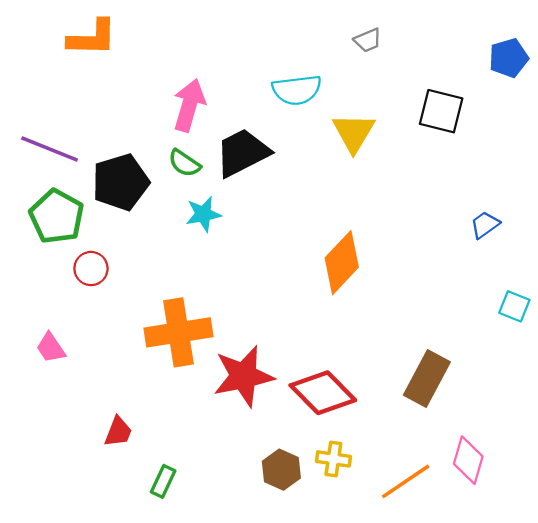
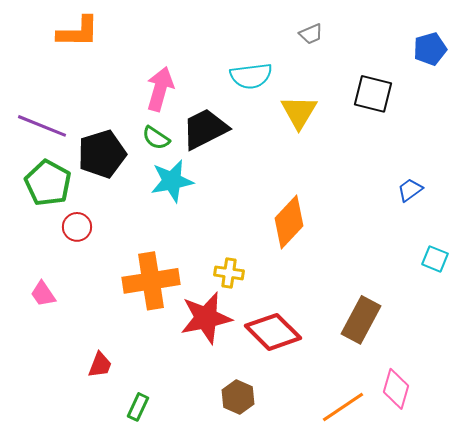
cyan star: (203, 214) -> (172, 181), size x1.4
yellow cross: (333, 459) -> (229, 273), moved

